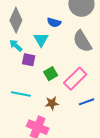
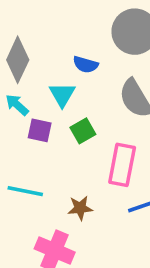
green square: (51, 74) -> (83, 131), moved
pink rectangle: (75, 79) -> (122, 165), turned -35

